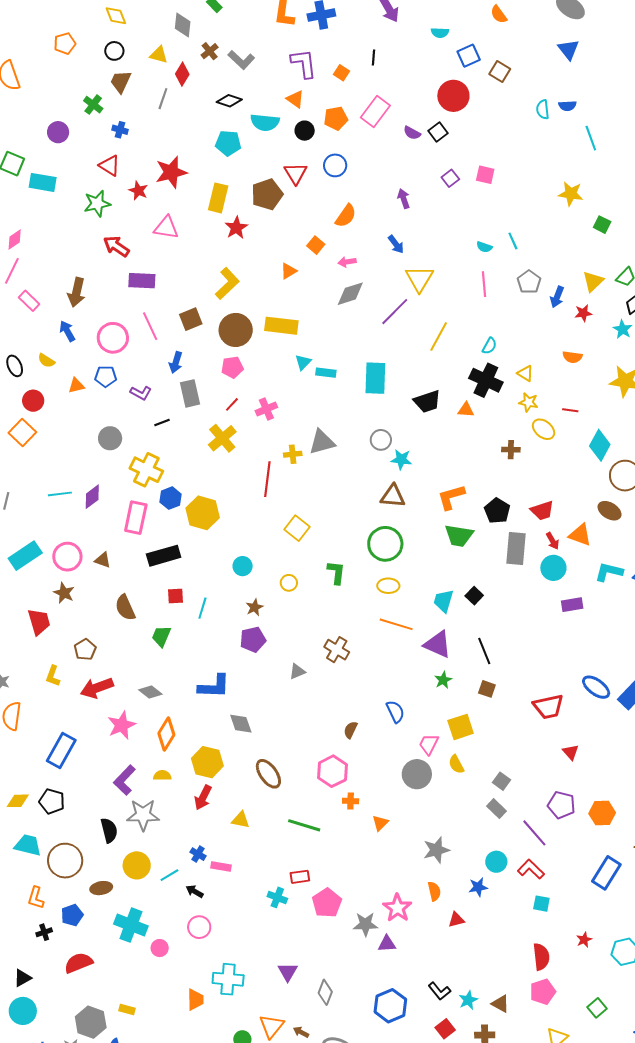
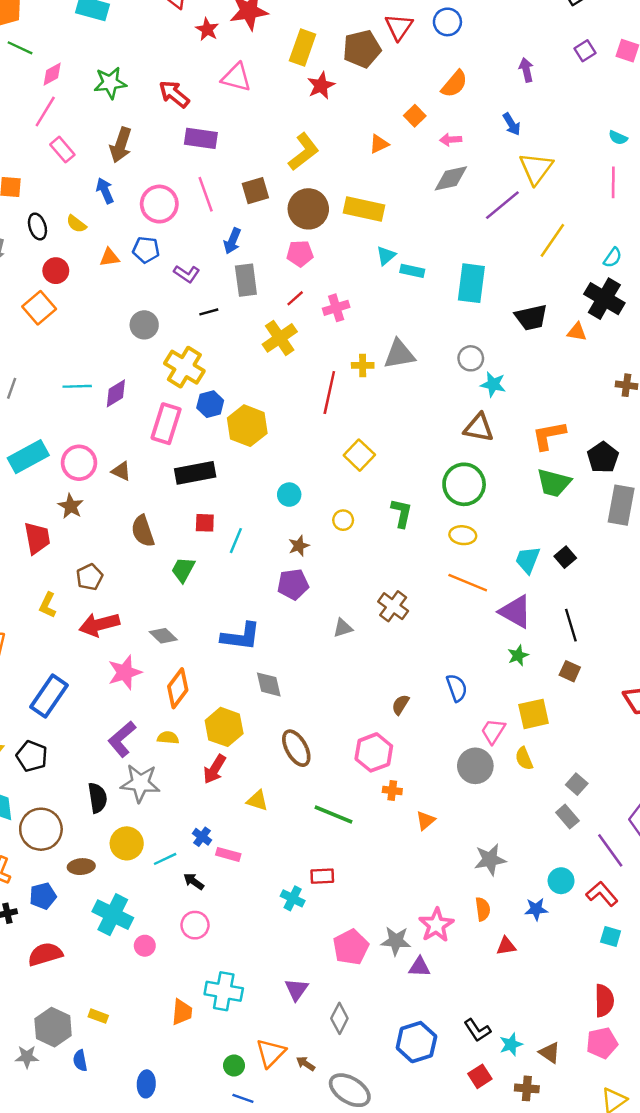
green star: (97, 204) -> (110, 83), moved
pink pentagon: (327, 903) -> (351, 947), moved

